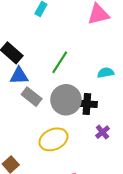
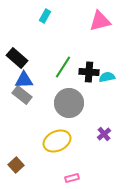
gray rectangle: (32, 97) -> (22, 95), moved
black cross: (87, 104) -> (89, 72), moved

